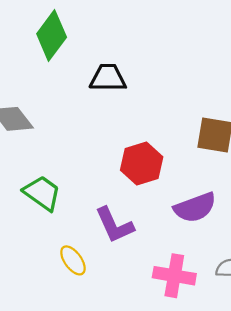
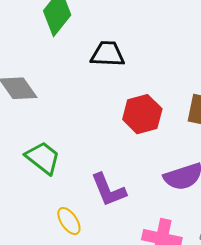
red hexagon: (142, 164) -> (142, 114), moved

